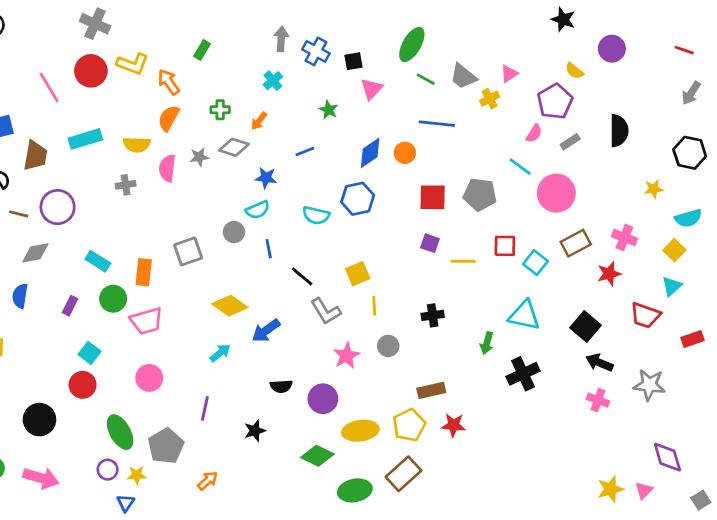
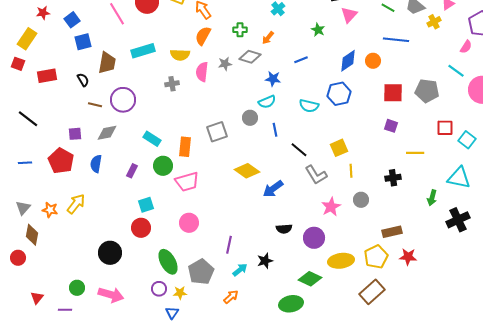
yellow line: (463, 261) -> (415, 153), moved
cyan square: (90, 353) -> (146, 205), turned 35
cyan arrow: (220, 353) -> (240, 270), moved
green ellipse: (355, 490) -> (291, 304), moved

